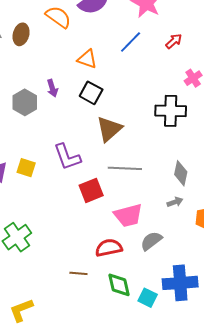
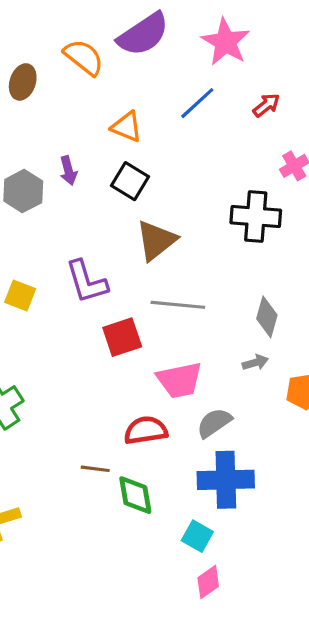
blue cross: (180, 283) -> (226, 480), moved
green diamond: (119, 285) -> (135, 495), moved
cyan square: (148, 298) -> (197, 536), moved

